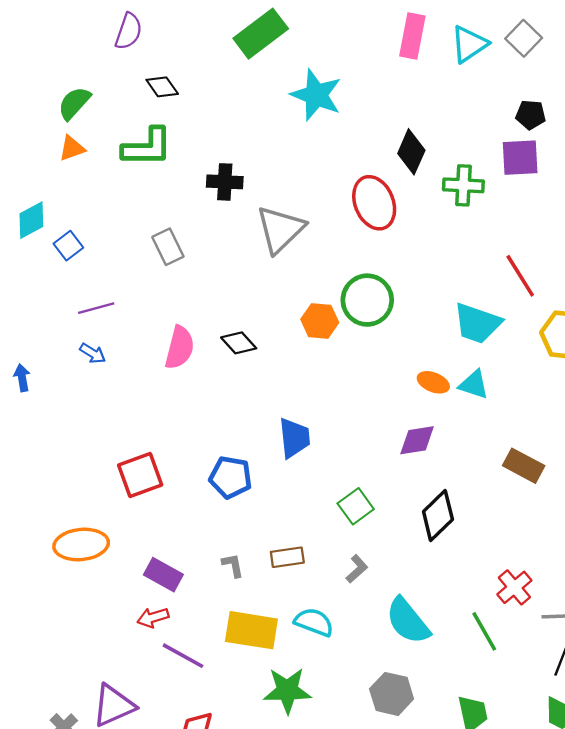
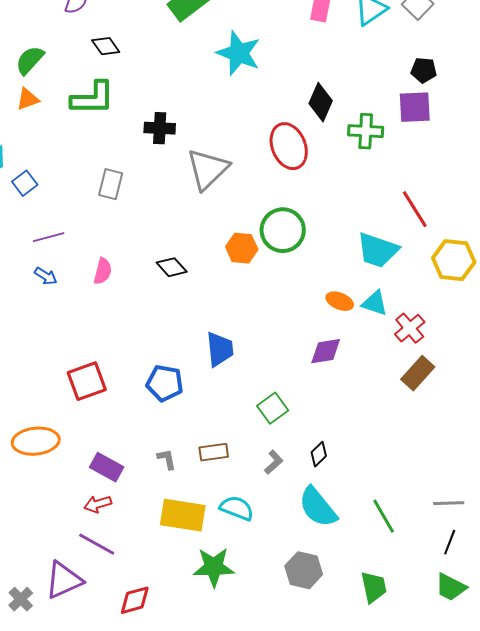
gray rectangle: (168, 247) -> (111, 184), turned 40
pink semicircle: (180, 348) -> (103, 271), moved, size x0.7
brown rectangle: (524, 466) -> (418, 373), turned -76
black diamond: (438, 516) -> (319, 454), moved, size x0.6
red cross: (514, 587) -> (410, 328), moved
purple line: (183, 656) -> (97, 544), moved

